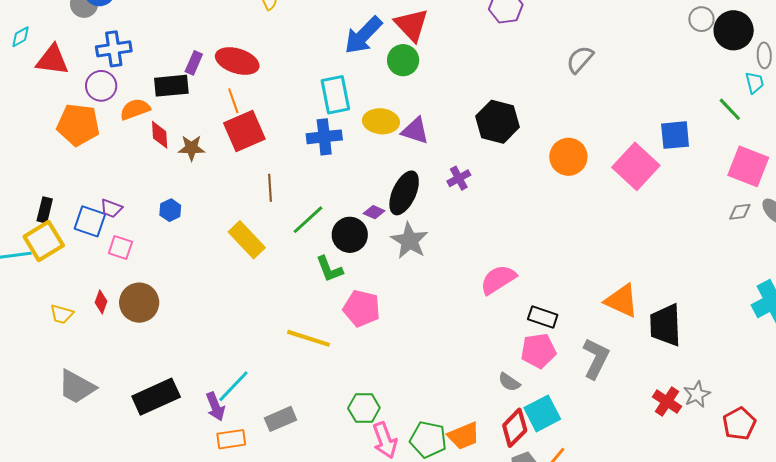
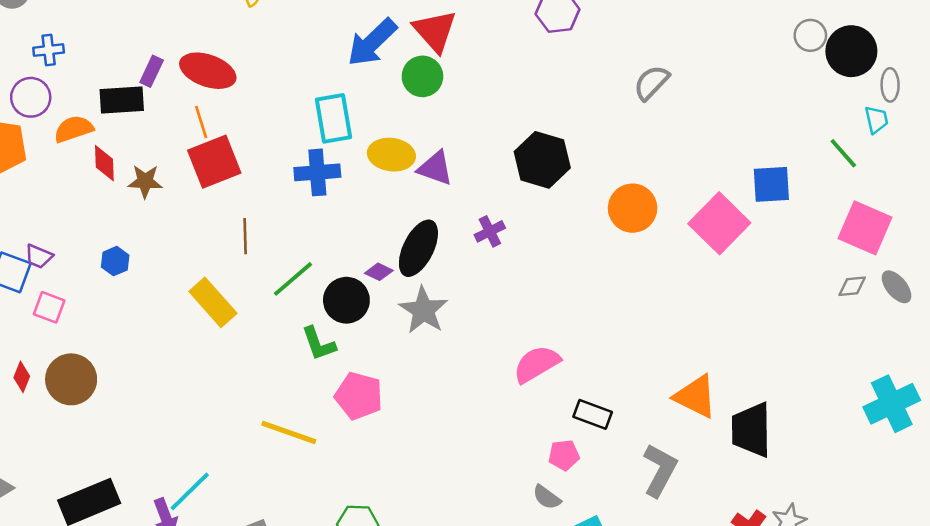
blue cross: (114, 49) -> (49, 50), size x0.7
pink pentagon: (538, 351) -> (564, 455), moved, size x0.7

